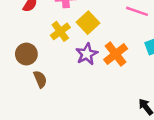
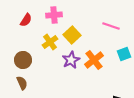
brown semicircle: (40, 79) -> (22, 83), moved

